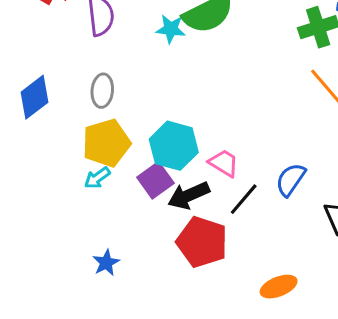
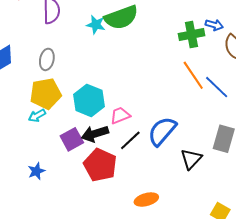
pink trapezoid: (224, 163) -> (120, 115), turned -60
purple square: (155, 180) -> (72, 139), moved
blue semicircle: (291, 180) -> (162, 131), size x1.4

